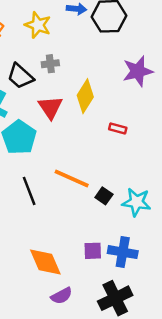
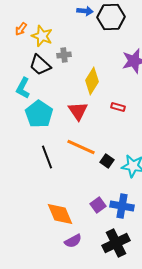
yellow star: (38, 25) -> (42, 36), moved
red triangle: (50, 107) -> (78, 111), moved
purple square: (93, 251) -> (98, 205), turned -35

